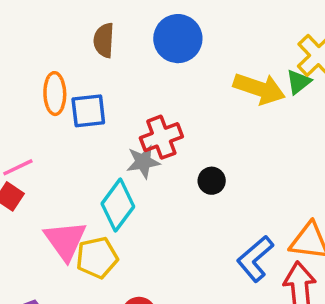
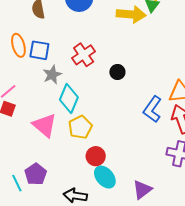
blue square: (88, 111) -> (39, 50), turned 30
gray star: (143, 162) -> (52, 75), moved
yellow pentagon: (97, 258) -> (80, 127), moved

